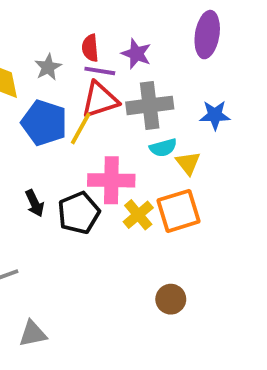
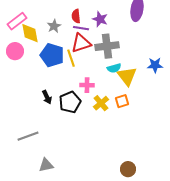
blue star: (215, 115) -> (155, 65), moved
yellow line: (81, 128) -> (71, 58), turned -48
yellow triangle: (188, 163) -> (127, 76), size x1.5
pink cross: (111, 180) -> (87, 85), size x0.6
orange square: (178, 211) -> (122, 101), size x0.6
brown circle: (171, 299) -> (128, 169), moved

